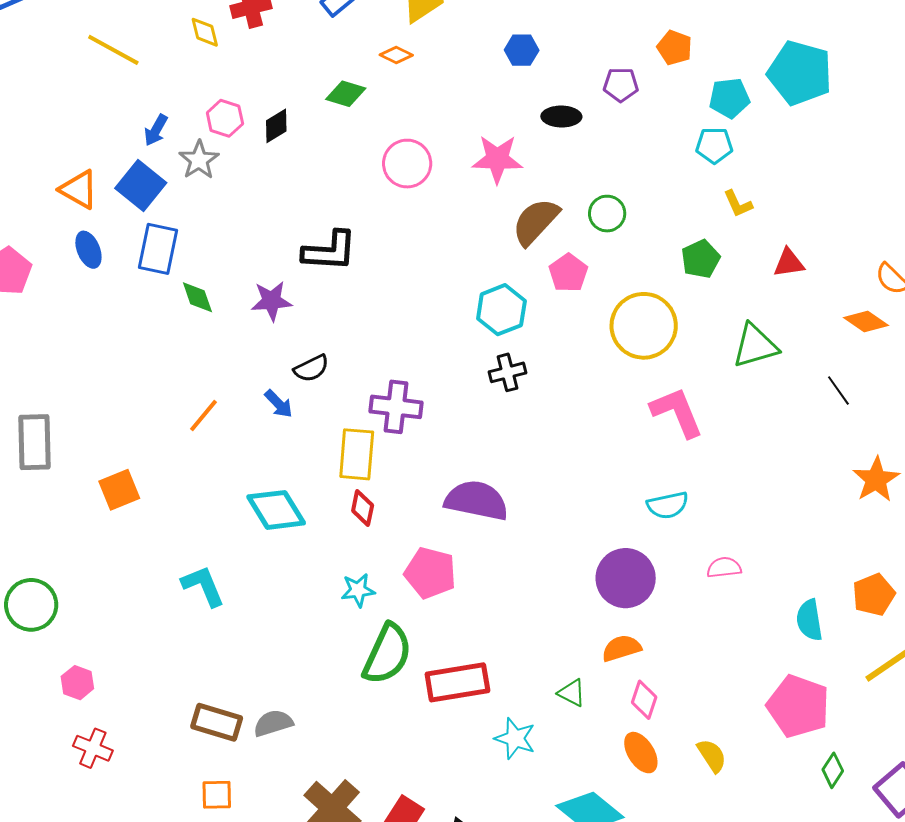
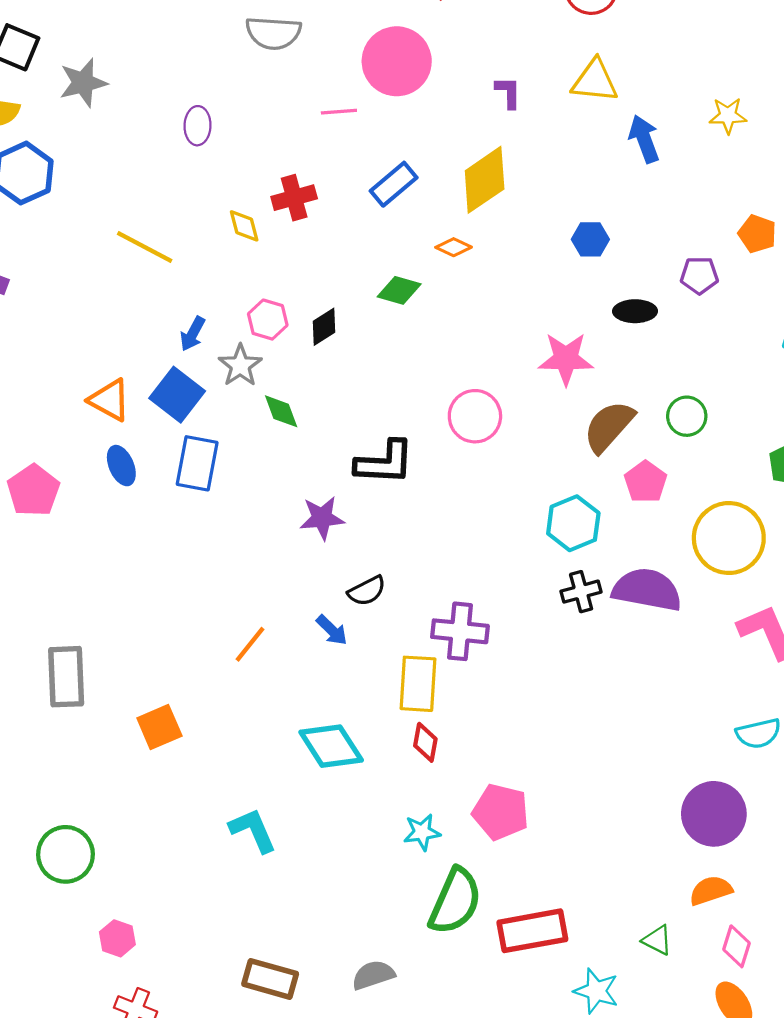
pink circle: (407, 164) -> (475, 416), moved
green diamond: (197, 297) -> (281, 411), moved
purple semicircle: (476, 500) -> (647, 590), moved
gray semicircle: (273, 723) -> (373, 975), moved

